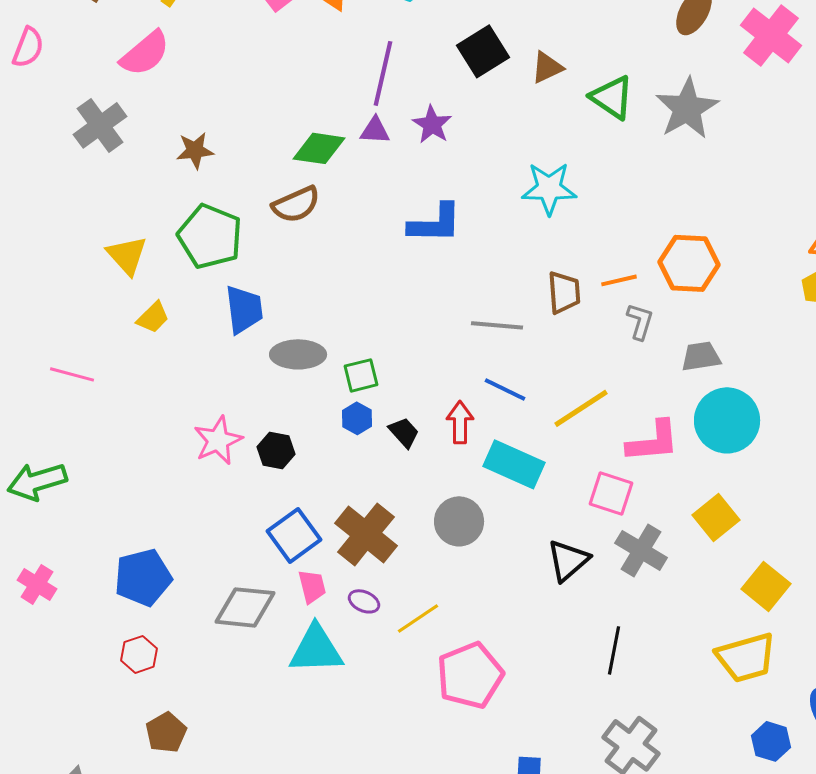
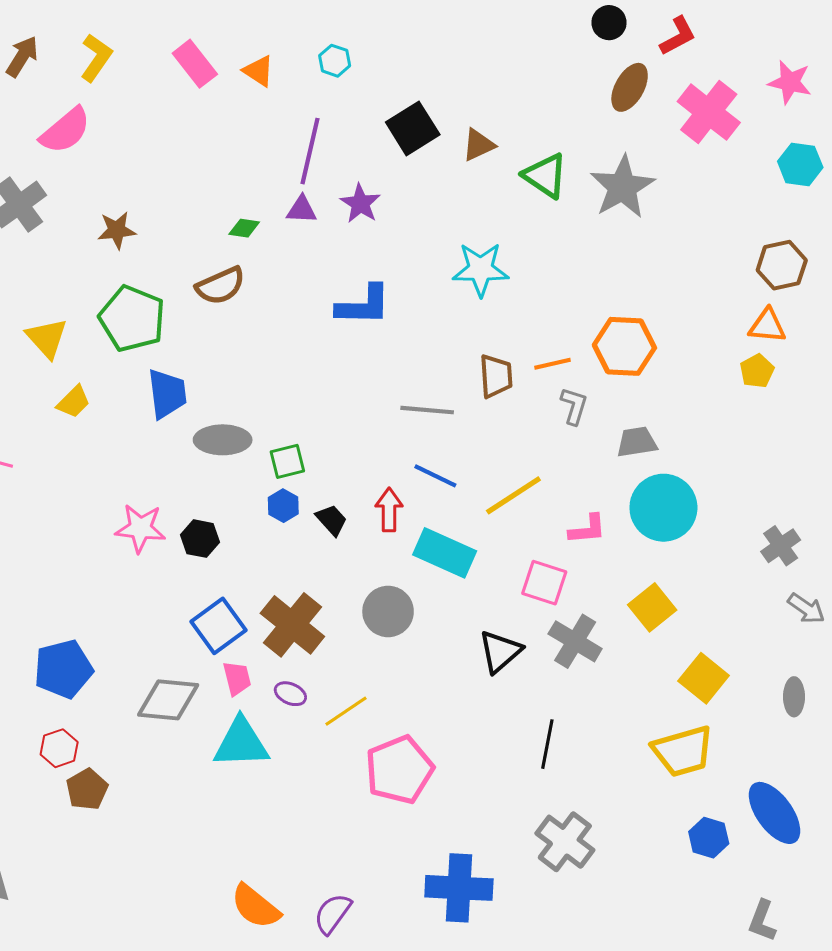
green diamond: (319, 148) -> (244, 228), size x0.6
pink star: (218, 440) -> (140, 528), turned 30
pink L-shape: (653, 441) -> (587, 529), size x0.7
brown pentagon: (166, 732) -> (87, 789), moved

